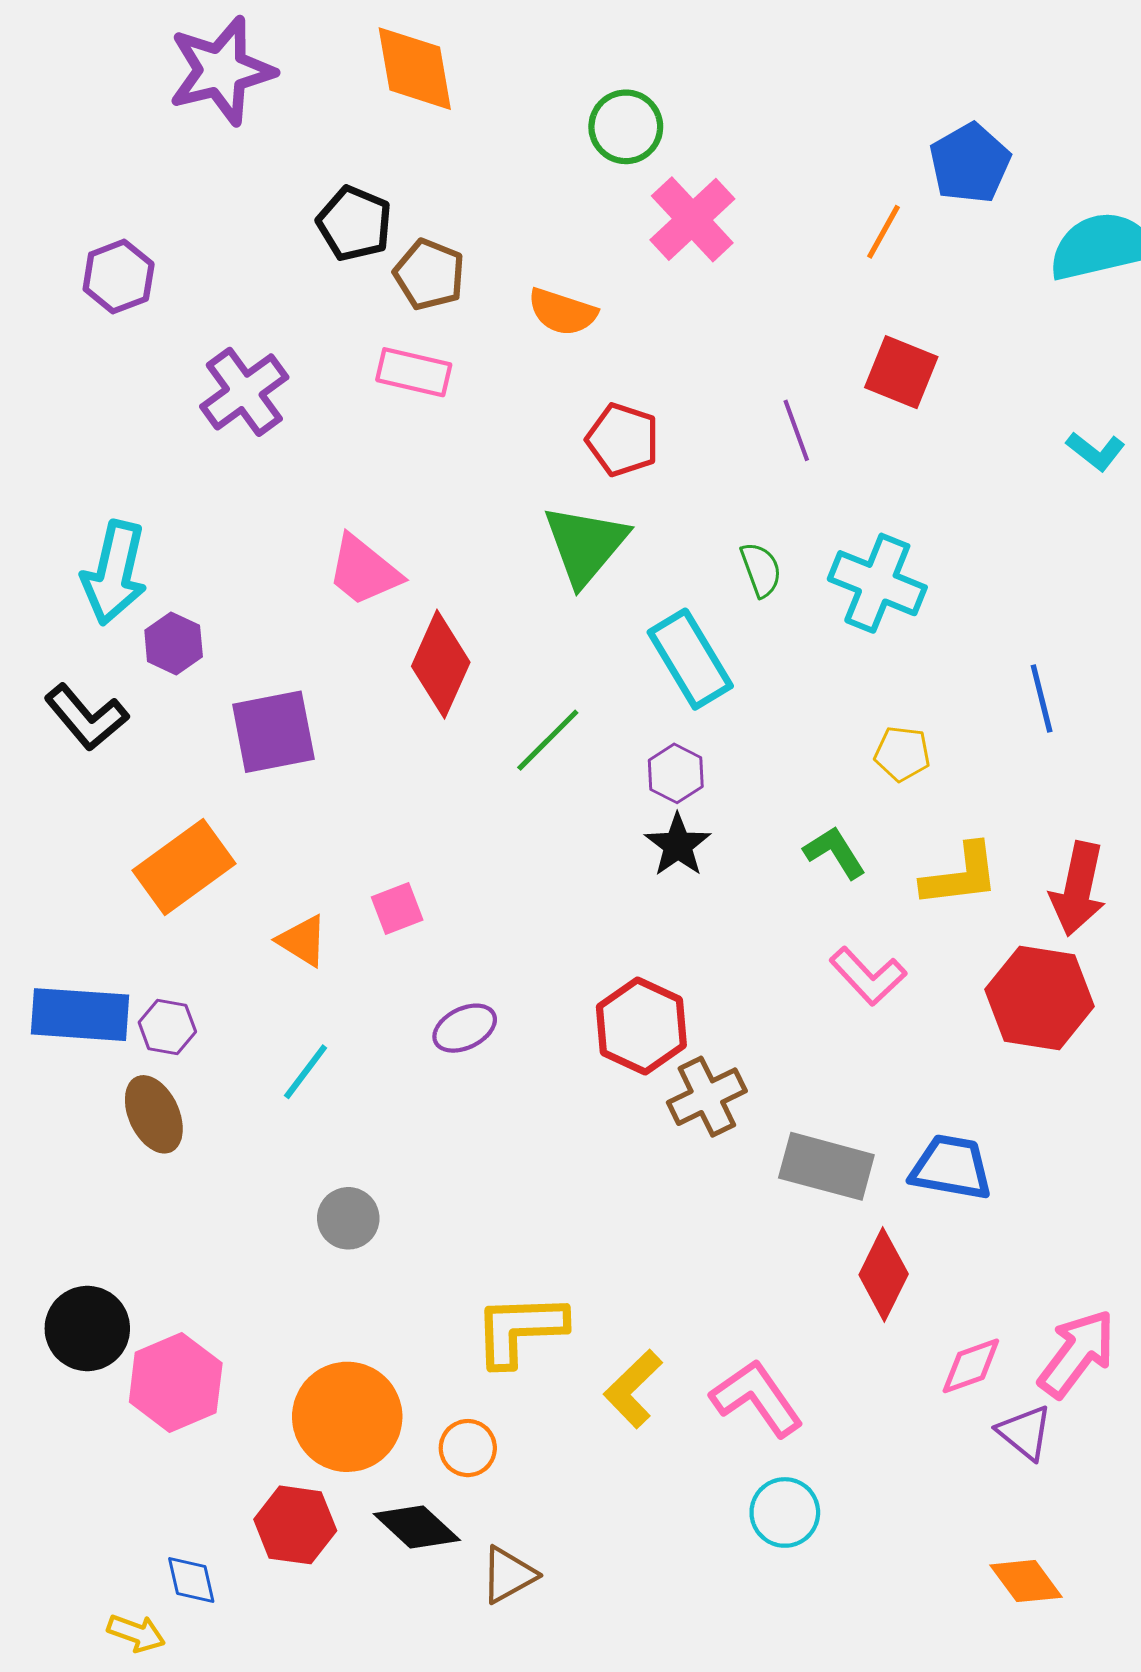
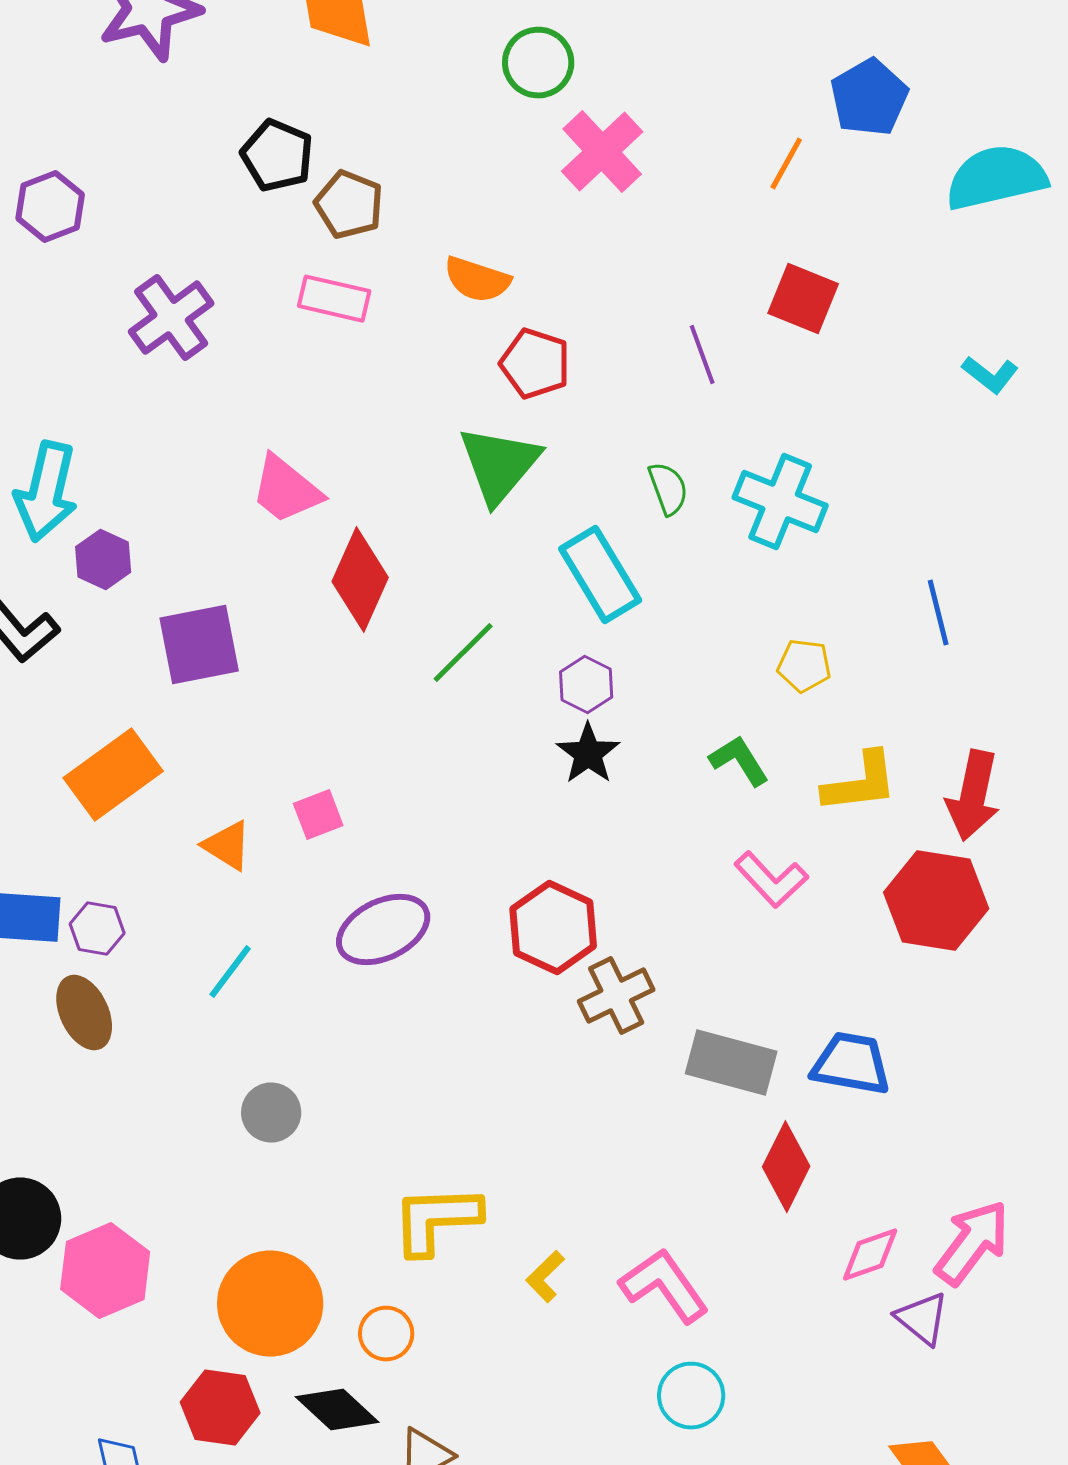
orange semicircle: (562, 312) -> (477, 280), moved
purple ellipse: (465, 1028) -> (383, 930), size x1.5
yellow L-shape: (633, 1389) -> (545, 1277), size x0.7

